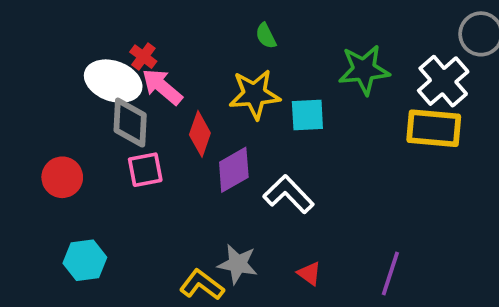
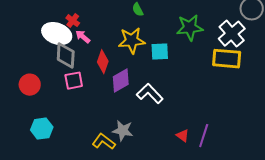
pink arrow: (162, 87) -> (83, 37), size x0.7
red triangle: (309, 273) -> (183, 136), moved

